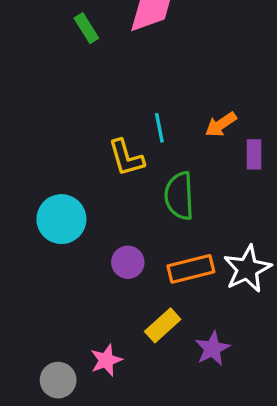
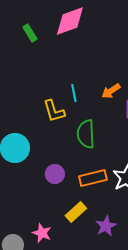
pink star: (106, 360) -> (42, 233), turned -30

